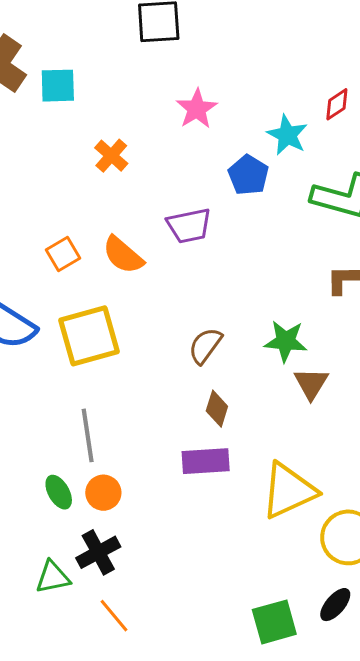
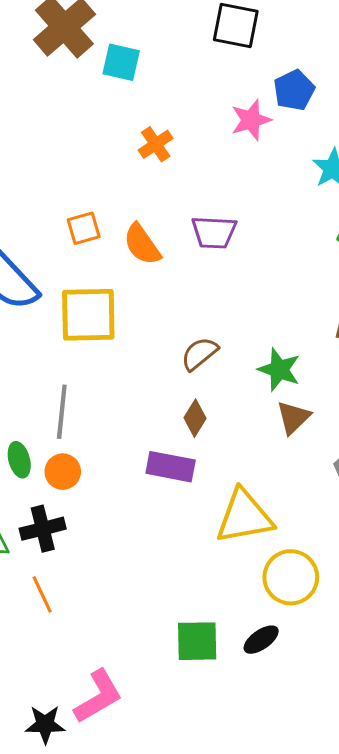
blue pentagon: (248, 175) -> (294, 90), moved

